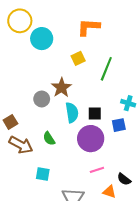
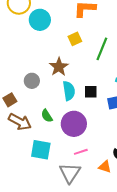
gray circle: (42, 99) -> (32, 81), moved
purple circle: (91, 139) -> (74, 124), moved
pink line: (97, 170) -> (81, 152), moved
cyan square: (43, 174) -> (41, 150), size x1.5

